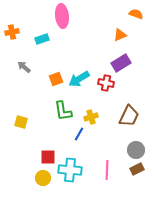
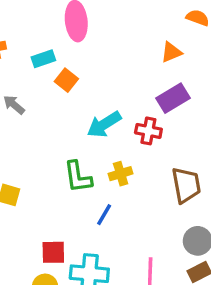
orange square: (56, 79) -> (66, 80), moved, turned -32
brown trapezoid: (129, 116) -> (186, 185), turned -35
yellow cross: (91, 117) -> (121, 174), moved

